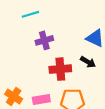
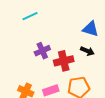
purple cross: (44, 40) -> (42, 51), moved

